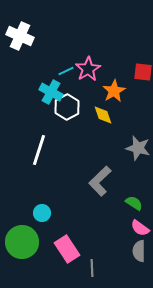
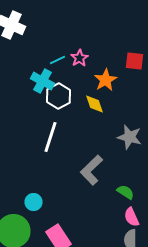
pink star: (88, 69) -> (80, 58), size x0.7
white line: (39, 150) -> (50, 137), moved
pink semicircle: (140, 228) -> (132, 217), turned 30

